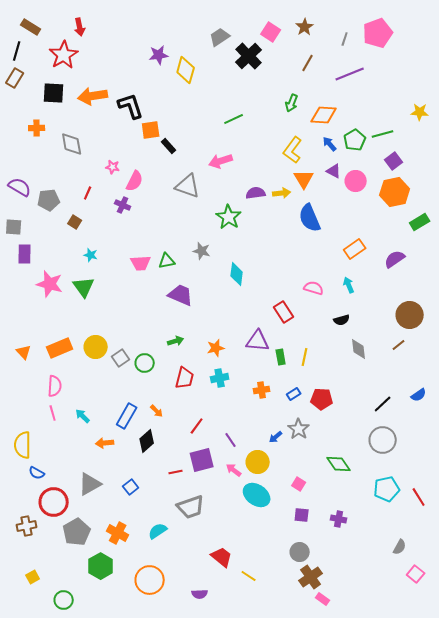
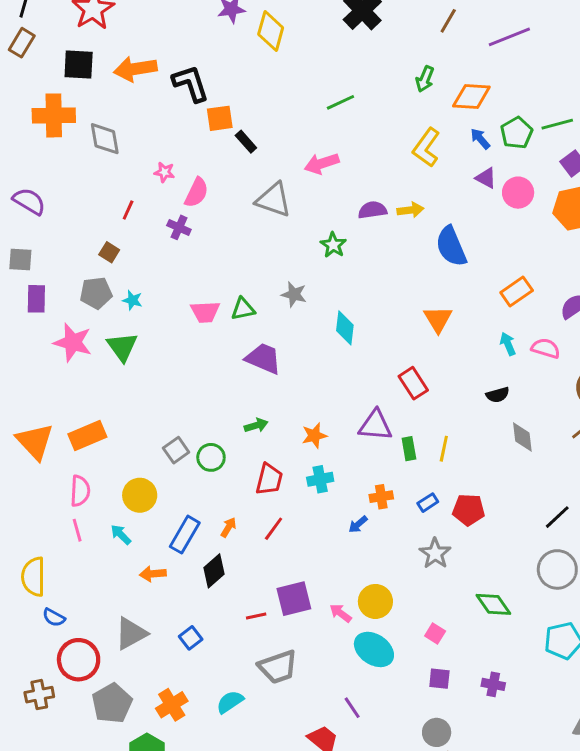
orange cross: (37, 128) -> (54, 115), size x1.8
orange triangle: (304, 179) -> (438, 319), moved
gray pentagon: (49, 200) -> (96, 293), moved
green star: (229, 217) -> (333, 245), size x0.7
pink semicircle: (314, 288) -> (546, 348), moved
yellow circle: (96, 347) -> (140, 495), moved
orange triangle: (24, 352) -> (35, 441), size x1.8
orange arrow: (157, 411) -> (228, 527), turned -104
red line: (197, 426) -> (274, 529), moved
blue arrow: (276, 437) -> (358, 524), moved
purple line: (231, 440) -> (352, 708), moved
orange cross: (118, 533) -> (172, 705), turned 30

